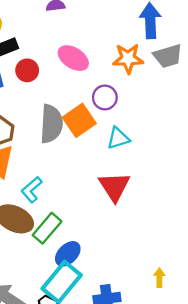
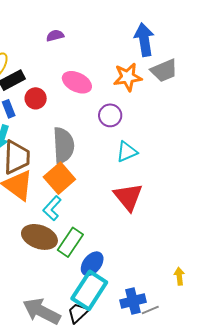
orange square: (79, 120) -> (59, 178), moved

